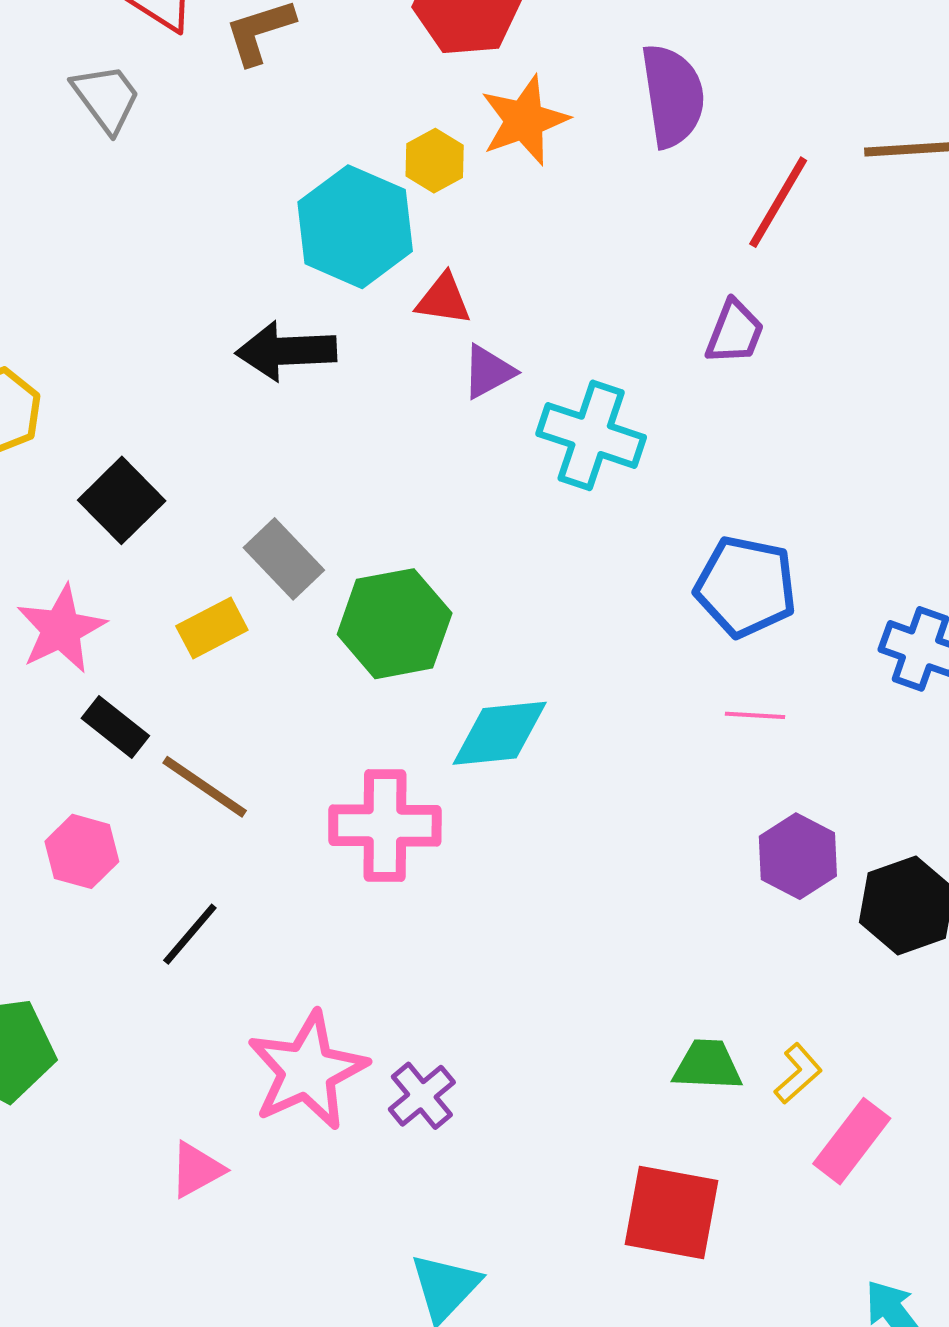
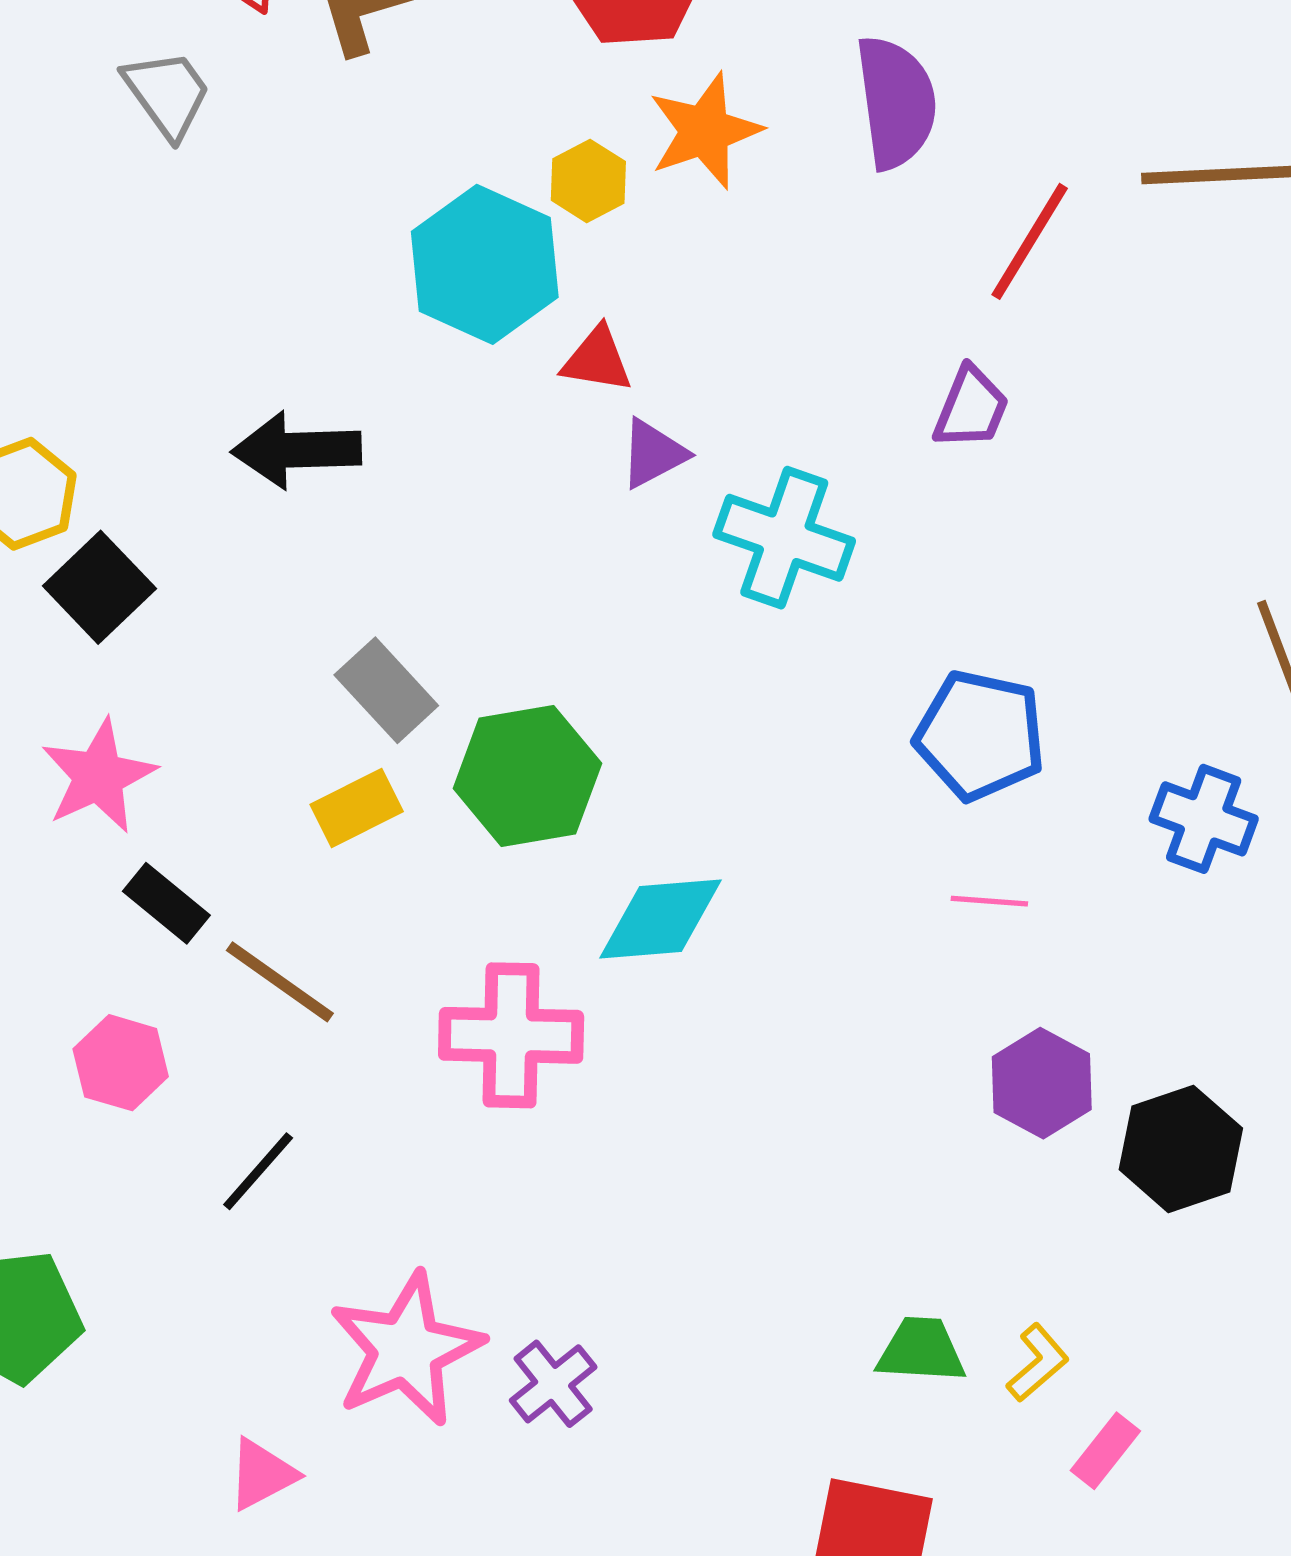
black arrow: (286, 351) -> (297, 450), moved
black square: (122, 500) -> (99, 587), moved
yellow rectangle: (212, 628) -> (357, 808), moved
pink rectangle: (852, 1141) -> (1105, 1451), size x0.7

